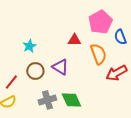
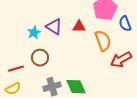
purple triangle: (60, 67) -> (54, 27), moved
red line: (11, 82) -> (16, 69), turned 35

